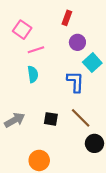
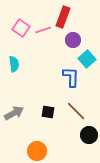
red rectangle: (67, 18) -> (63, 17), size x1.5
pink line: (36, 50) -> (43, 30), moved
cyan semicircle: (33, 74) -> (14, 64), moved

